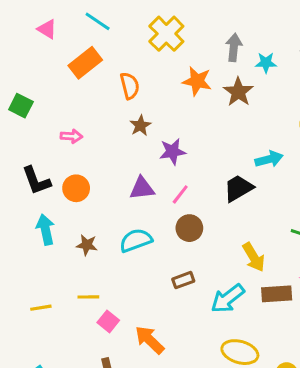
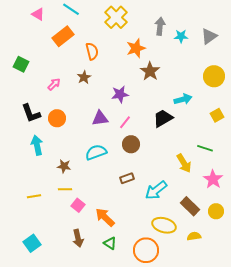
orange star: (197, 81) -> (136, 48), turned -30
brown star: (238, 92) -> (150, 71), moved
brown star: (140, 126) -> (84, 77), moved
pink arrow: (72, 136) -> (54, 84), turned -48
brown star: (87, 245) -> (64, 166), moved
yellow arrow: (254, 257) -> (184, 163), moved
brown rectangle: (277, 294) -> (190, 206), moved, turned 48

